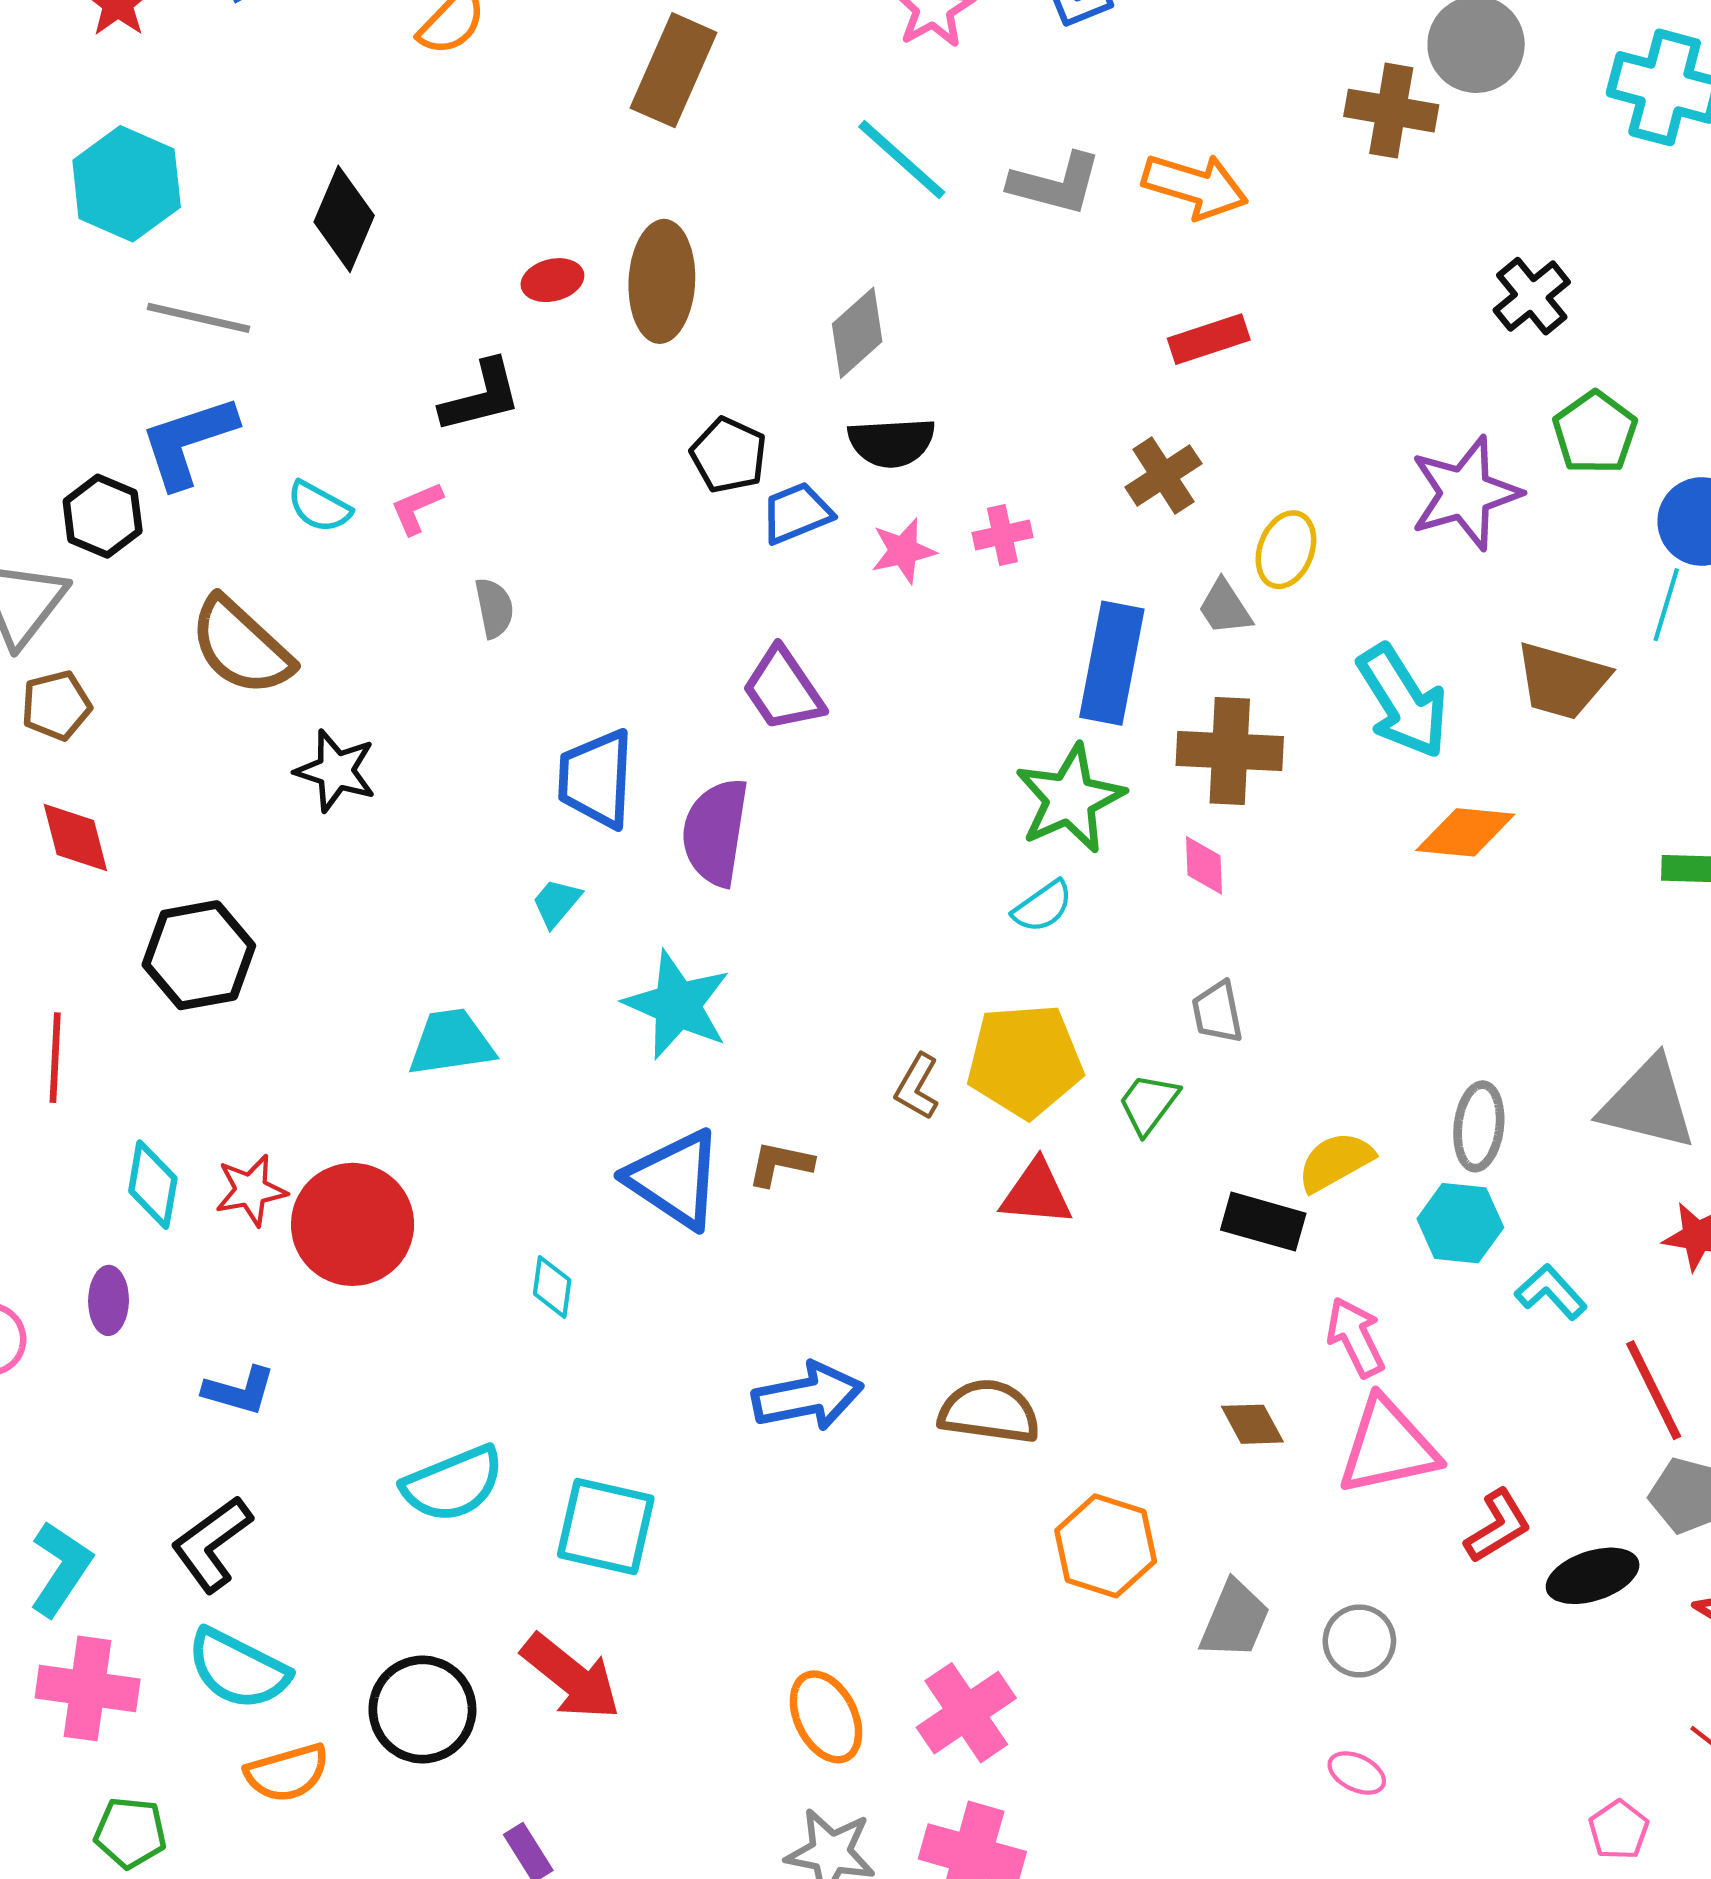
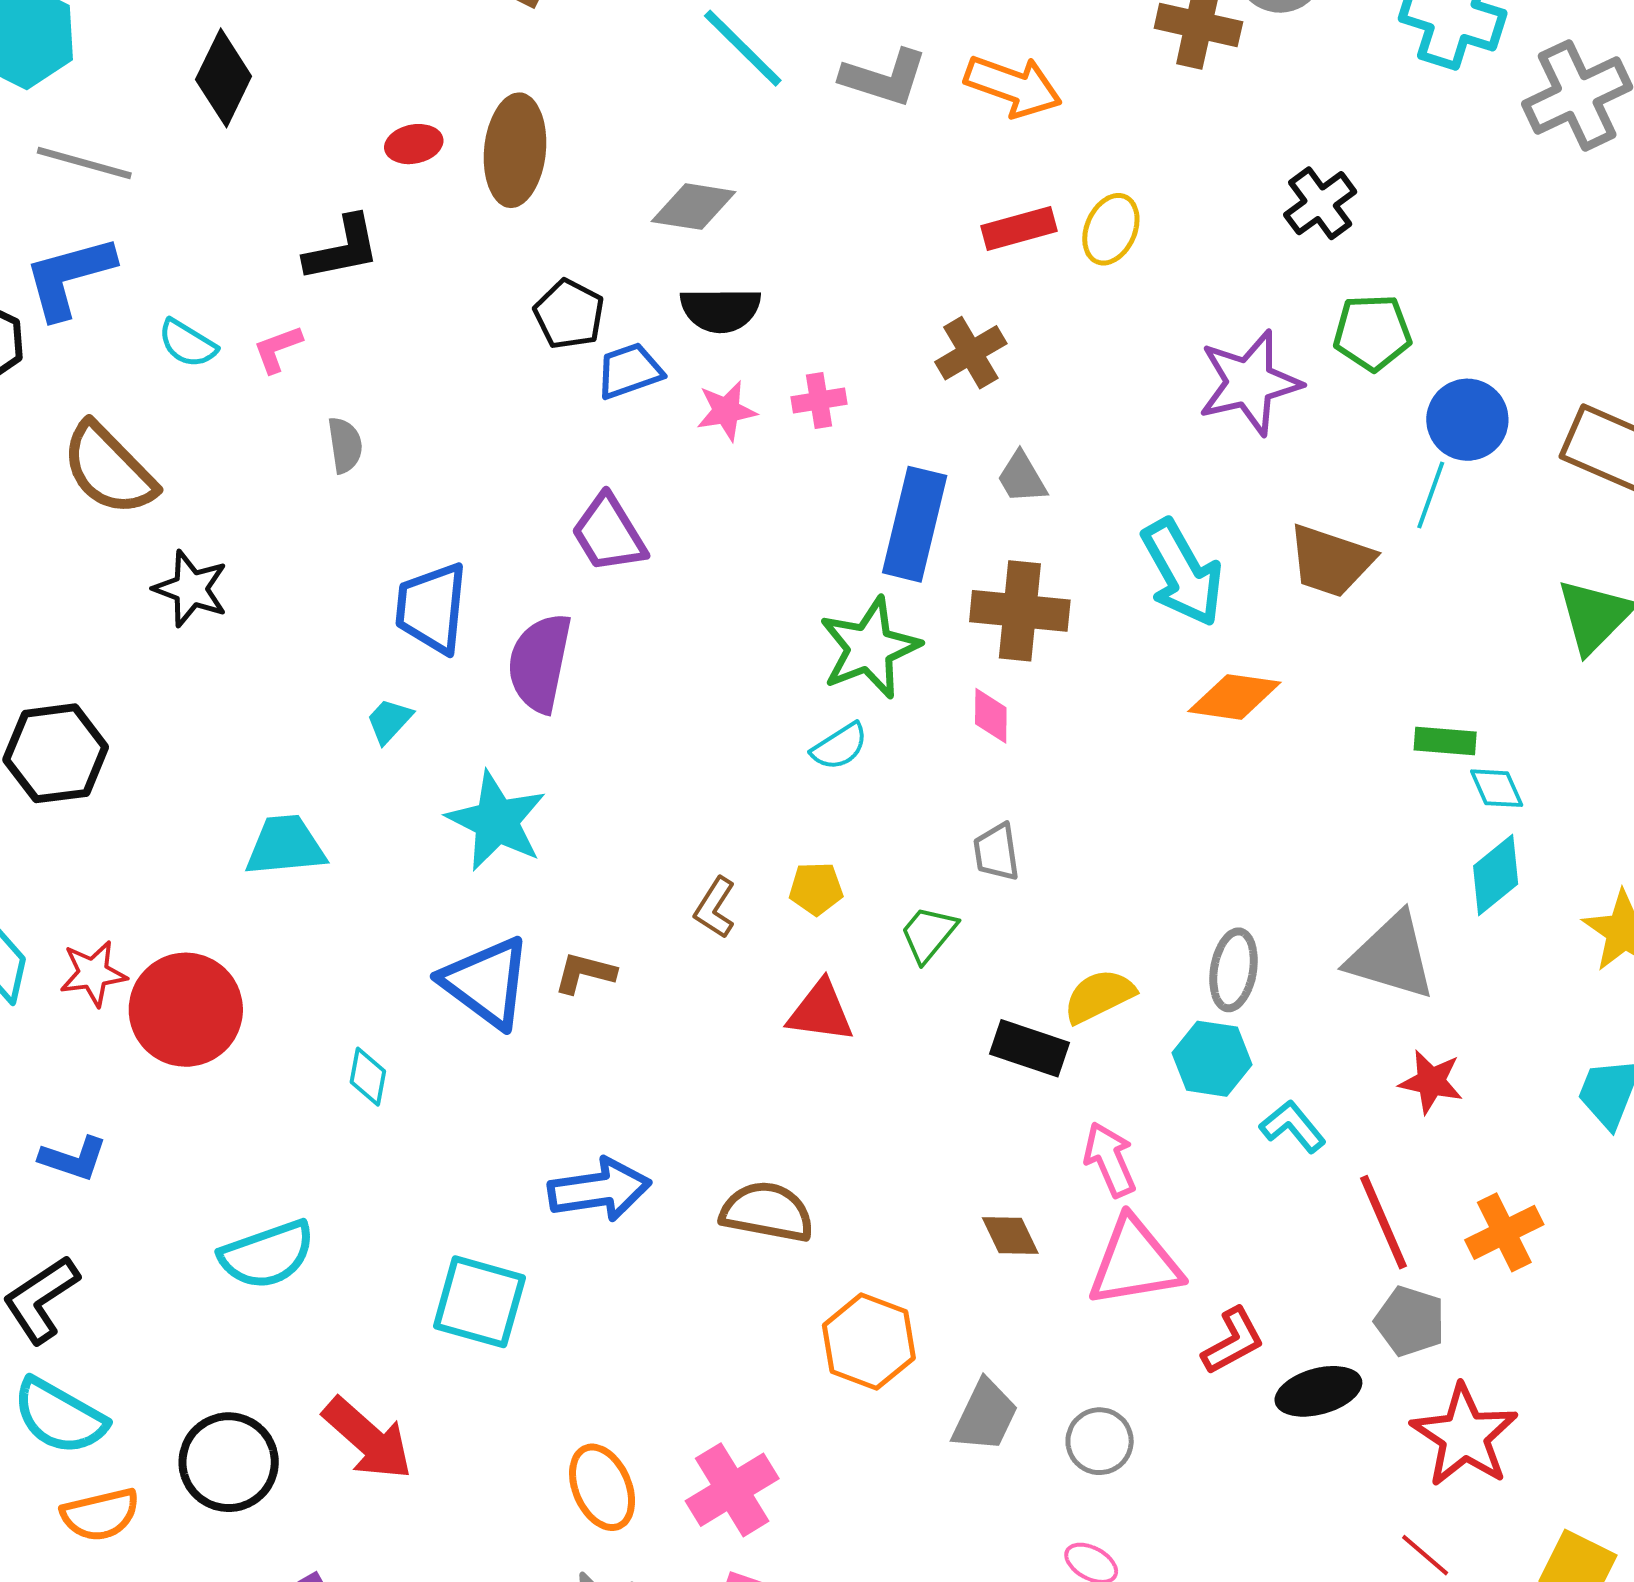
gray diamond: (857, 333) -> (694, 207), turned 48
green pentagon: (1595, 433) -> (1372, 332), turned 30
yellow ellipse: (1286, 550) -> (1111, 229), moved
yellow pentagon: (1025, 1061) -> (816, 889), size x0.5
cyan square: (606, 1527) -> (479, 1302), moved

